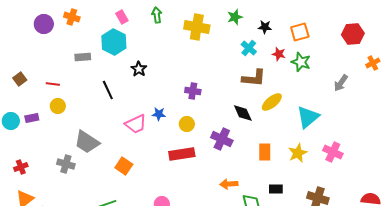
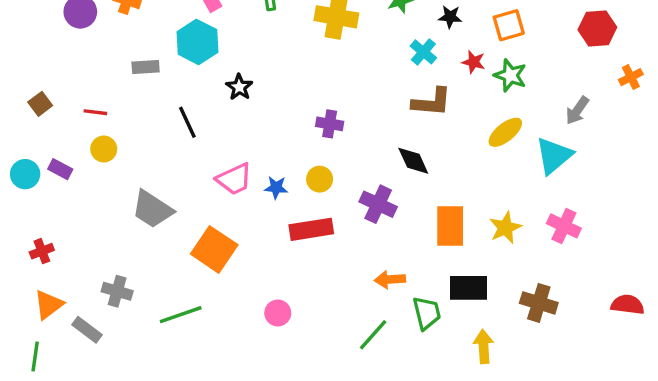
yellow ellipse: (272, 102) -> (505, 132), moved
blue star: (159, 114) -> (276, 187), moved
cyan triangle: (308, 117) -> (554, 156), moved
purple rectangle: (32, 118) -> (60, 169), turned 40
orange rectangle: (265, 152) -> (450, 226), size x1.4
gray cross: (66, 164) -> (117, 291), moved
orange square: (124, 166) -> (214, 249), size x1.5
black rectangle: (276, 189) -> (469, 288), size x1.6

